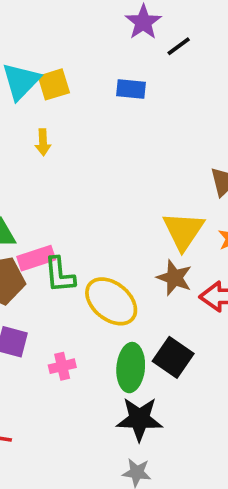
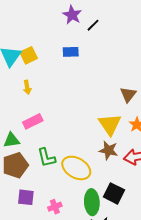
pink rectangle: (36, 258) -> (33, 121), moved

